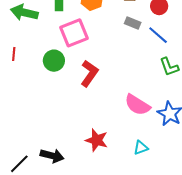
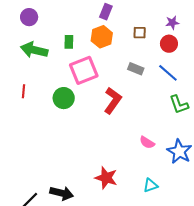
gray rectangle: (133, 23) -> (136, 69), moved
red L-shape: (89, 73) -> (113, 101), moved
pink semicircle: (137, 105) -> (147, 142), size x0.6

